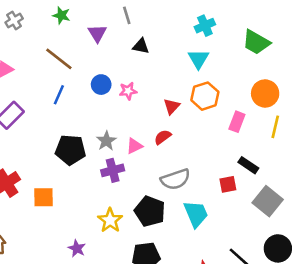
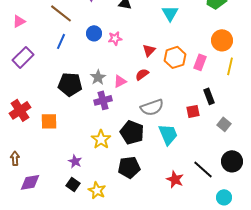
orange hexagon: (205, 96) -> (175, 57), moved
black rectangle: (248, 165) -> (209, 96), turned 35
gray square: (268, 201) -> (224, 124), size x0.6

